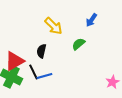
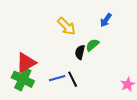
black semicircle: (41, 51) -> (80, 52), moved
black line: (33, 72) -> (73, 79), moved

